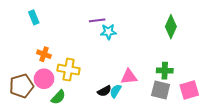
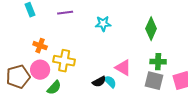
purple line: (97, 20) -> (65, 13), moved
green diamond: (171, 27) -> (151, 29), moved
pink triangle: (129, 77) -> (123, 68), turned 36
cyan semicircle: (116, 91) -> (110, 82), turned 104

